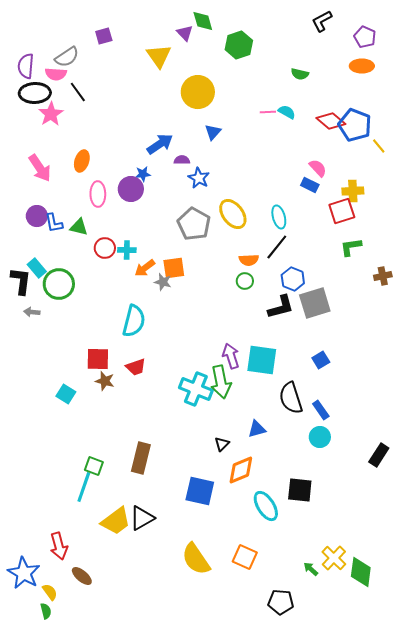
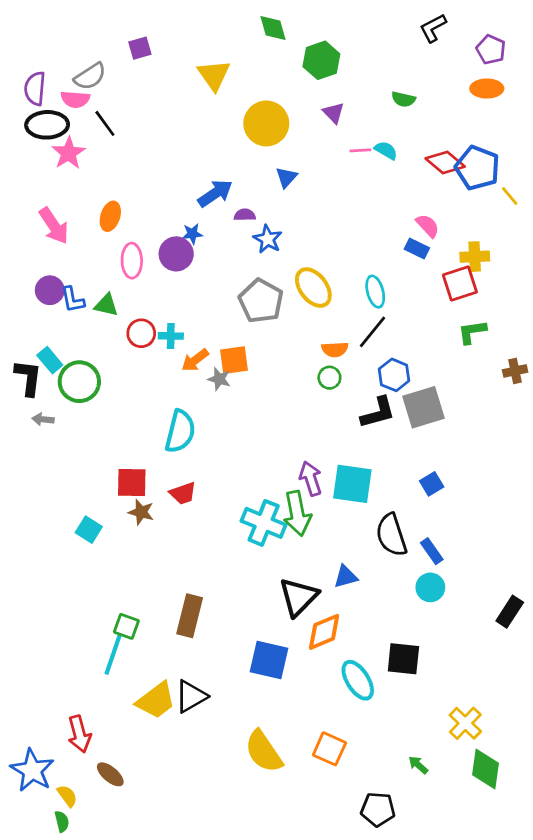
purple triangle: (185, 33) -> (334, 113), moved
black triangle: (222, 444) -> (299, 597), size x2.0
yellow cross: (334, 558) -> (465, 723), moved

